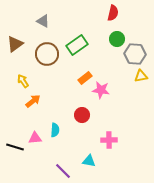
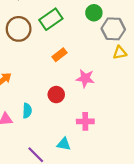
pink star: (101, 90) -> (85, 78), moved

